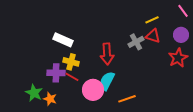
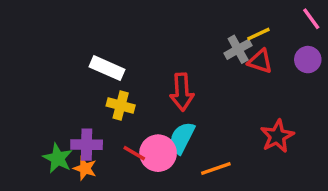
gray cross: (136, 42) -> (238, 49), moved
red star: (178, 58) -> (277, 136), moved
purple cross: (56, 73) -> (87, 145), moved
red line: (72, 77) -> (134, 153), moved

